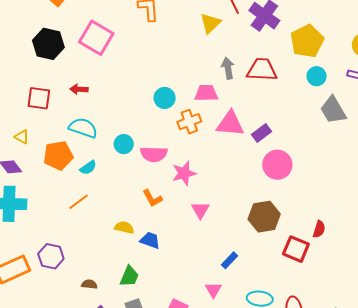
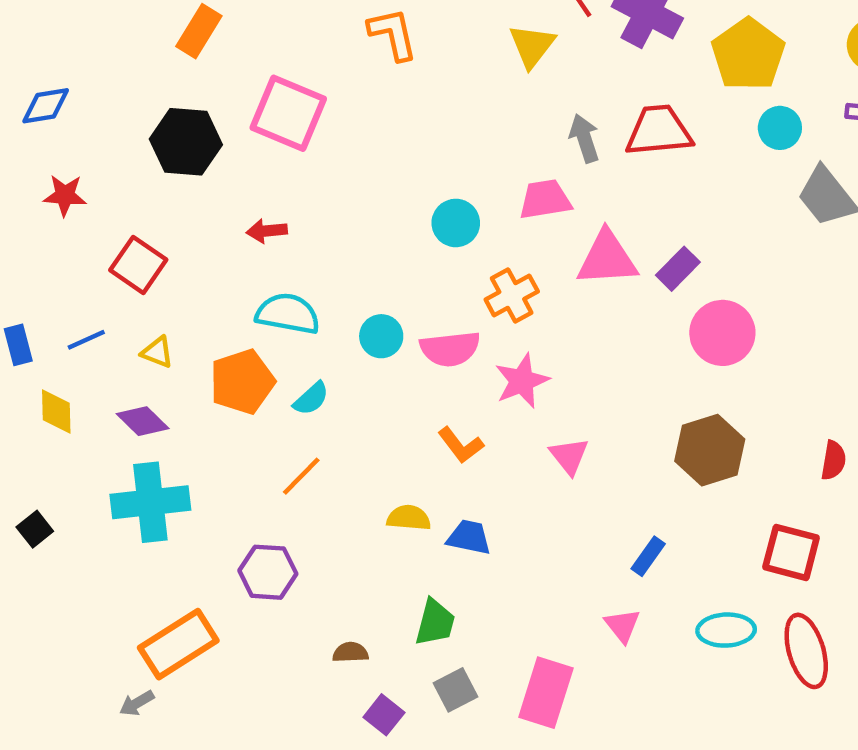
red square: (39, 98) -> (138, 265), moved, turned 35
orange cross: (189, 122) -> (512, 295), moved
red square: (296, 249) -> (791, 552), moved
purple hexagon: (51, 256) -> (268, 572), moved

